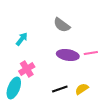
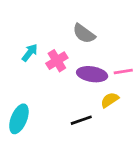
pink cross: (27, 69) -> (57, 61), moved
yellow semicircle: (82, 89) -> (110, 100), moved

